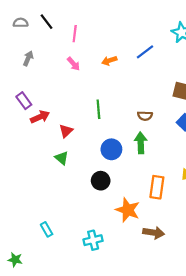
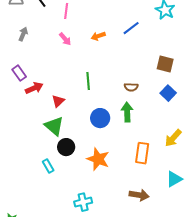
green triangle: (62, 158) -> (54, 126), size x1.5
black circle: (101, 181) -> (66, 147), moved
orange star: (128, 210) -> (98, 159), moved
cyan rectangle: (47, 229) -> (48, 166), moved

